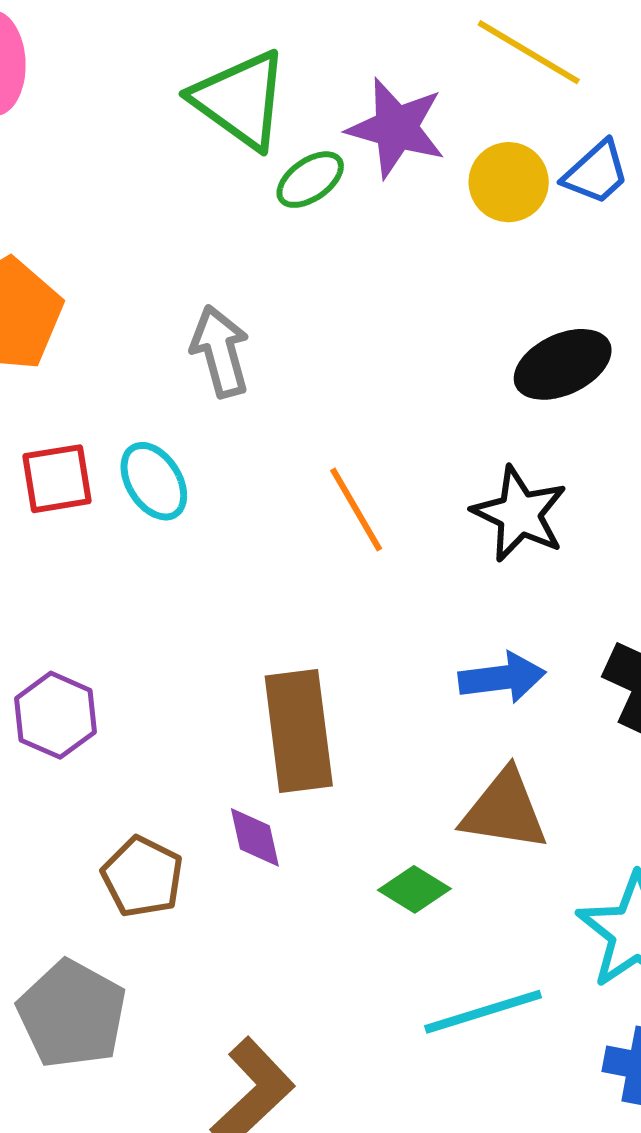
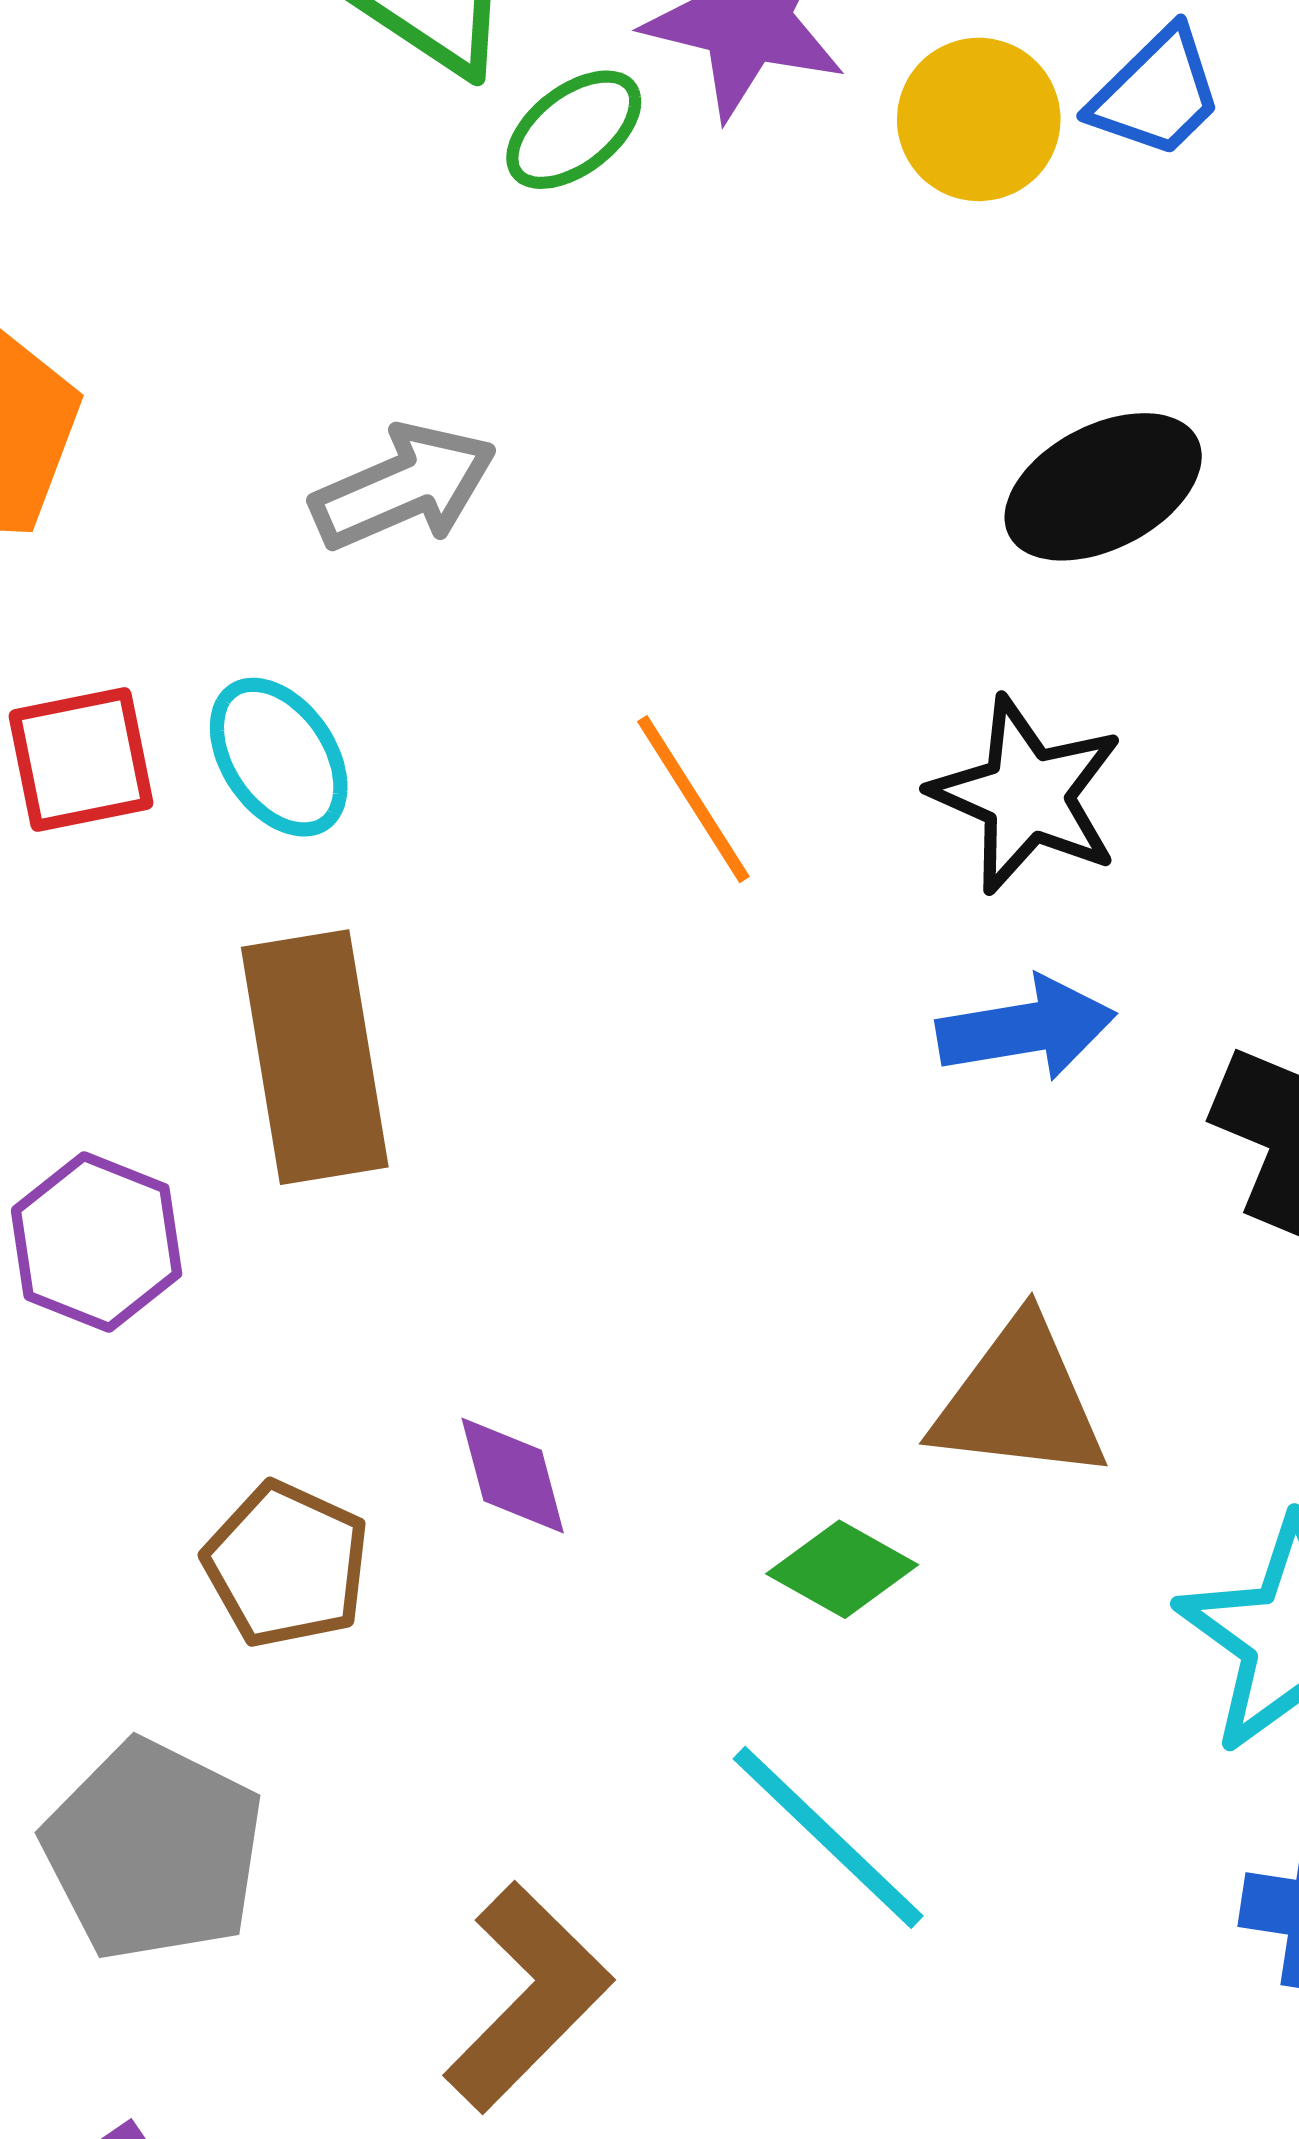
gray arrow: (220, 351) -> (404, 487), turned 84
blue arrow: (502, 678) -> (1026, 1028), moved
brown rectangle: (299, 731) -> (315, 1057), moved
cyan line: (483, 1012) -> (828, 1837), moved, turned 63

